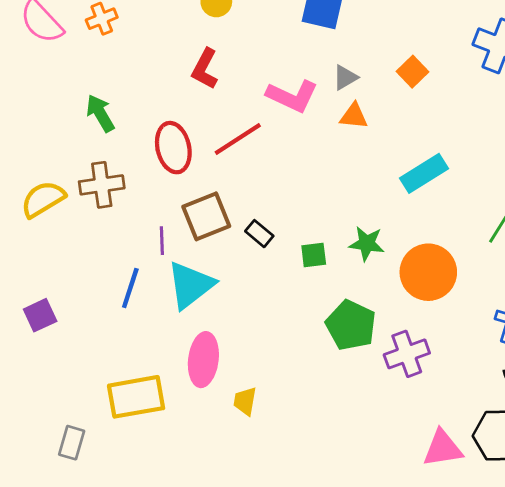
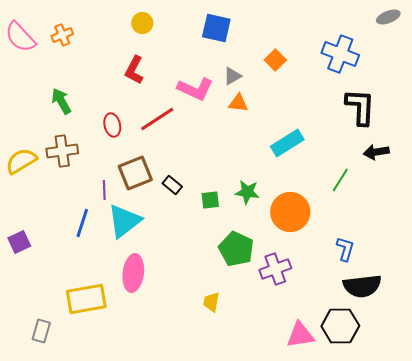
orange square: (413, 72) -> (275, 60), moved
red ellipse: (173, 148) -> (112, 125), size x0.7
yellow trapezoid: (245, 401) -> (211, 302), moved

